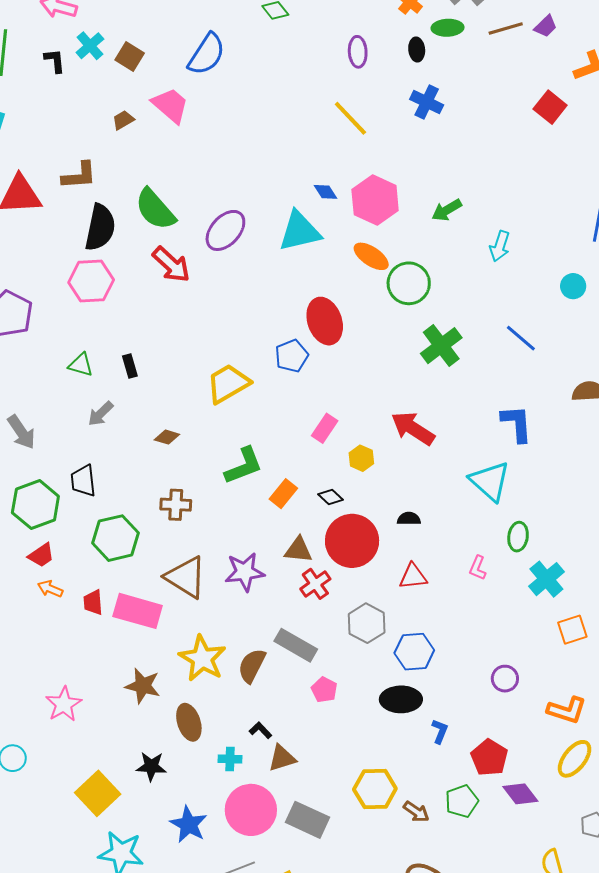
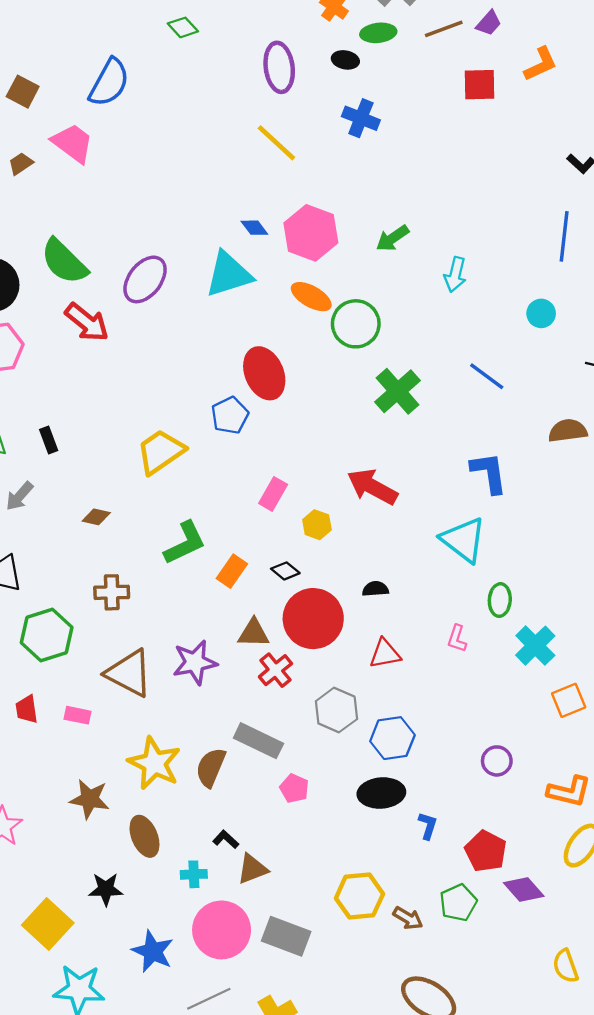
black ellipse: (417, 49) -> (345, 60), turned -70
purple ellipse: (358, 52) -> (279, 67), size x1.4
red square: (550, 107) -> (480, 85), moved, turned -36
pink rectangle: (138, 611) -> (78, 715), size x0.5

